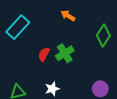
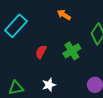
green cross: (65, 53) -> (72, 51), moved

